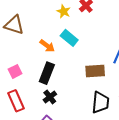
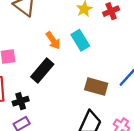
black cross: (50, 97) -> (21, 101), moved

